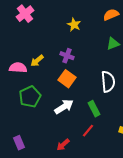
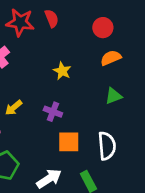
yellow arrow: (37, 61) -> (14, 108), moved
orange square: (67, 79) -> (69, 142), moved, turned -36

